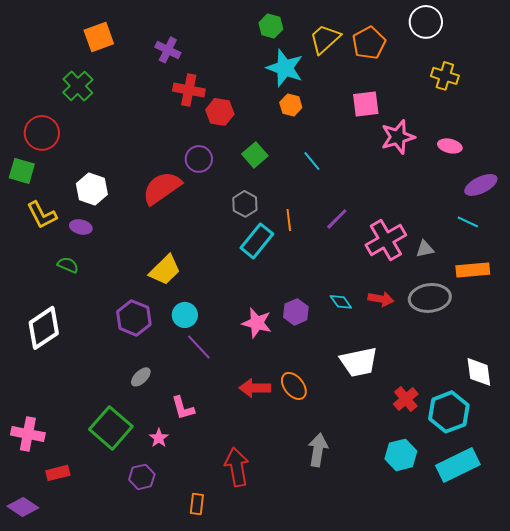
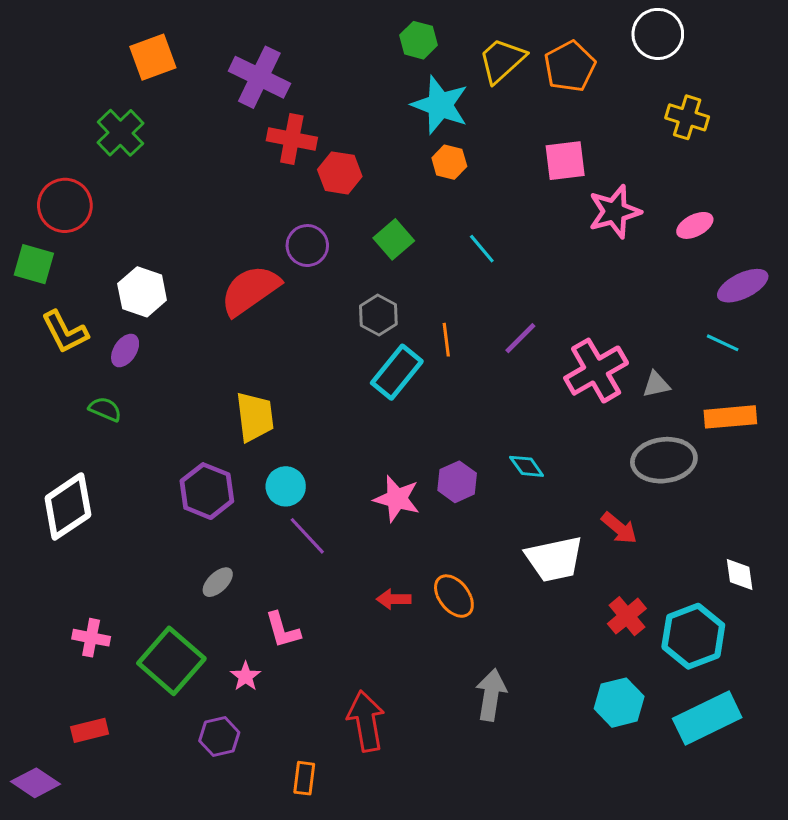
purple cross: (168, 50) -> (259, 77), size x1.5
pink ellipse: (450, 146) -> (695, 225), turned -40
purple ellipse: (81, 227) -> (125, 351), turned -70
yellow trapezoid: (165, 270) -> (255, 417), turned -52
red arrow: (381, 299) -> (619, 528), moved, turned 30
white diamond: (479, 372) -> (740, 574), size x0.7
red arrow: (255, 388) -> (394, 599), size x0.7
pink cross: (28, 434) -> (91, 638), moved, size x0.7

